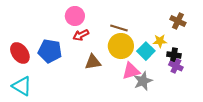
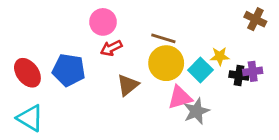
brown cross: (178, 21) -> (255, 19), moved
brown triangle: (93, 62) -> (128, 85), turned -30
purple cross: (176, 66) -> (253, 71), moved, turned -32

